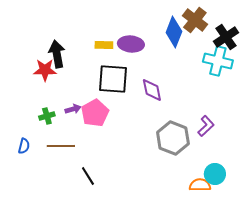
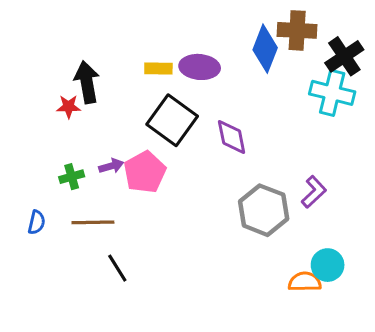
brown cross: (195, 20) -> (297, 30), turned -35
red star: (45, 70) -> (69, 107), size x0.7
black square: (113, 79) -> (172, 120), turned 32
black line: (88, 176) -> (117, 268), moved

